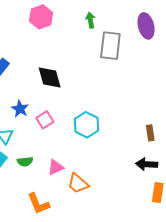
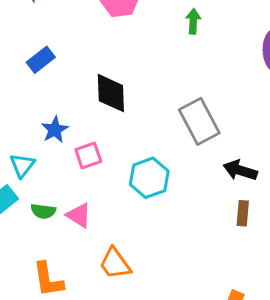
gray rectangle: (110, 46) -> (199, 121), moved, turned -48
black arrow: (147, 164) -> (240, 170), moved
pink triangle: (56, 167) -> (79, 215), moved, turned 42

